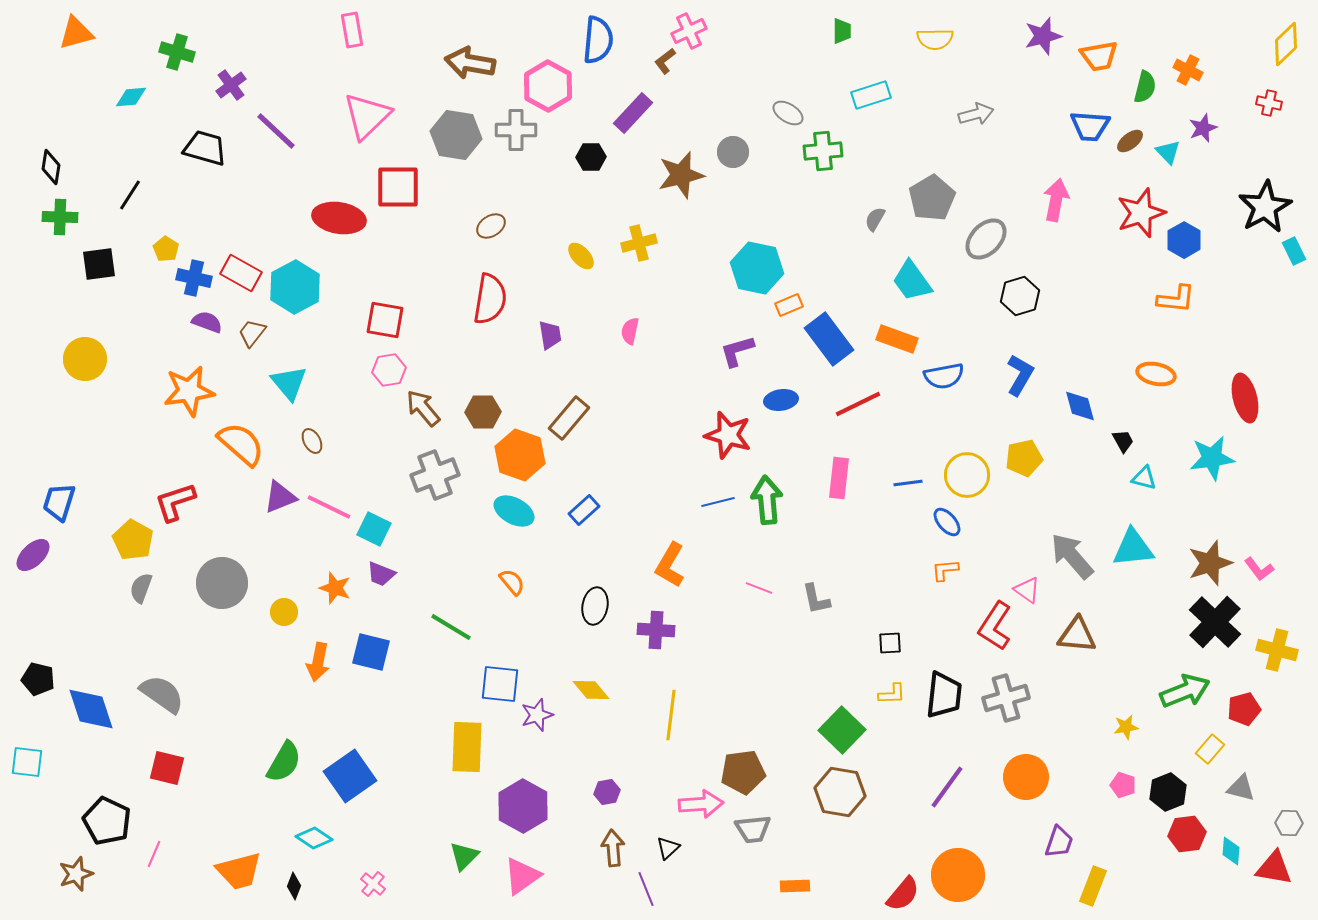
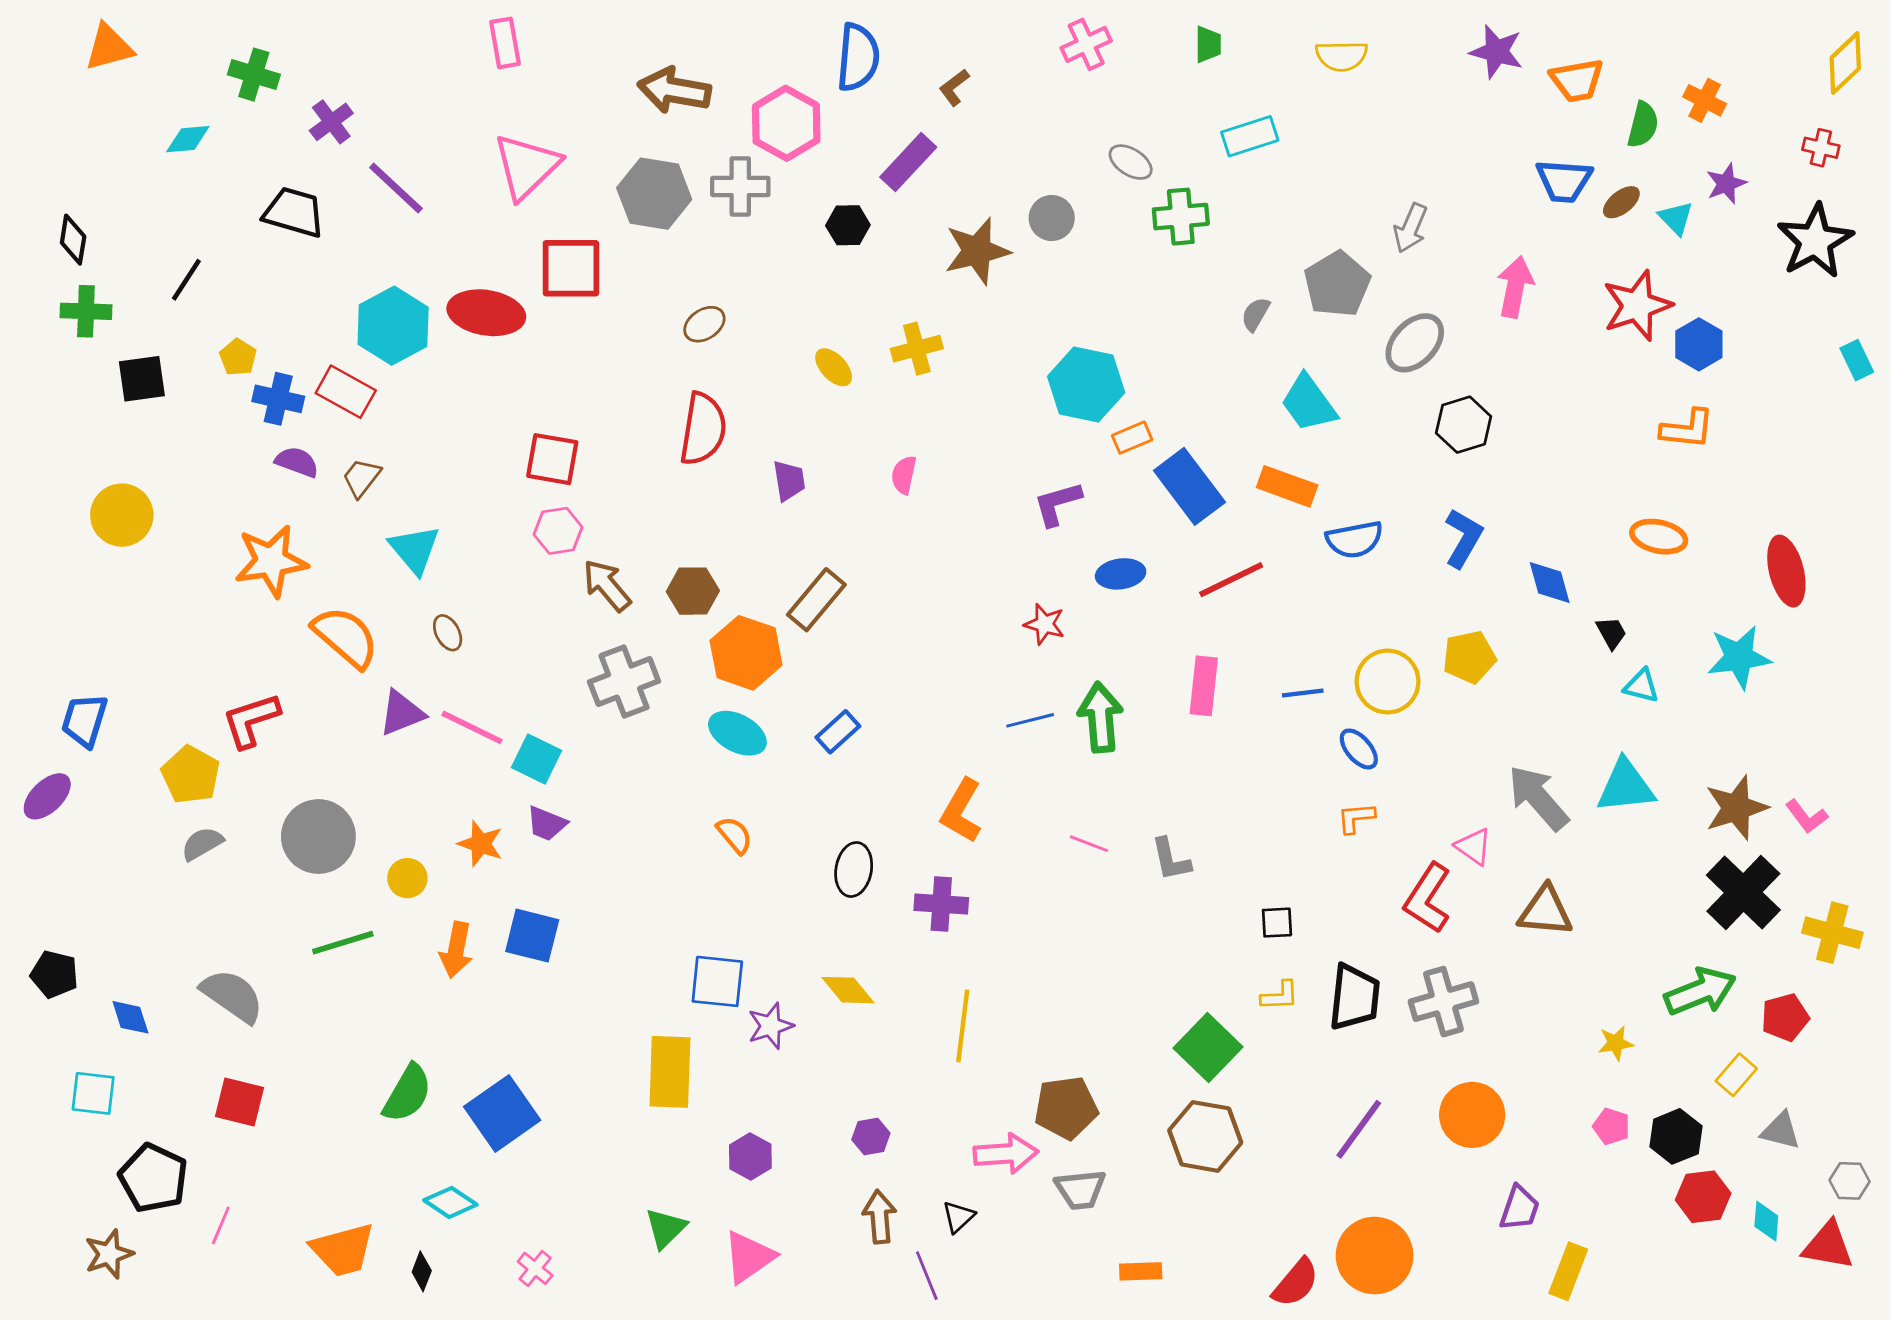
pink cross: (689, 31) -> (1086, 44), moved
purple star: (1043, 36) -> (1497, 52), turned 30
gray arrow: (976, 114) -> (1410, 228), moved, turned 128
black star: (1265, 207) -> (1815, 241), moved
cyan hexagon: (295, 287) -> (393, 326), moved
red star: (728, 435) -> (1045, 624), size x0.6
gray semicircle: (141, 588) -> (202, 844), turned 40
green line: (451, 627) -> (343, 943), moved, turned -48
blue diamond: (91, 709) -> (130, 1017), size x0.6
cyan square: (27, 762) -> (93, 1093), moved
purple hexagon: (523, 806) -> (750, 1157), size x0.6

